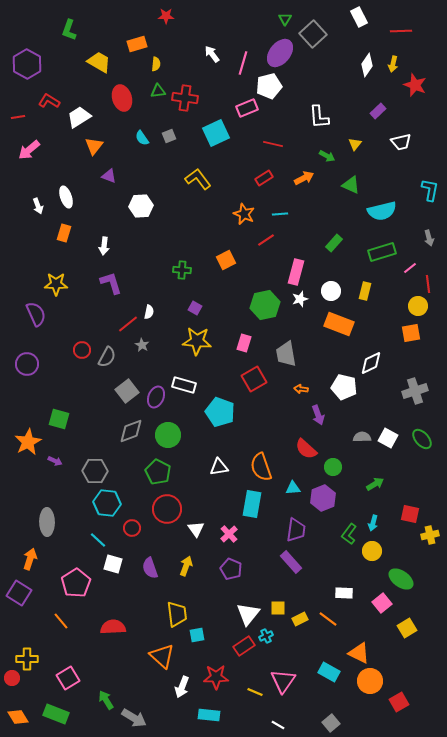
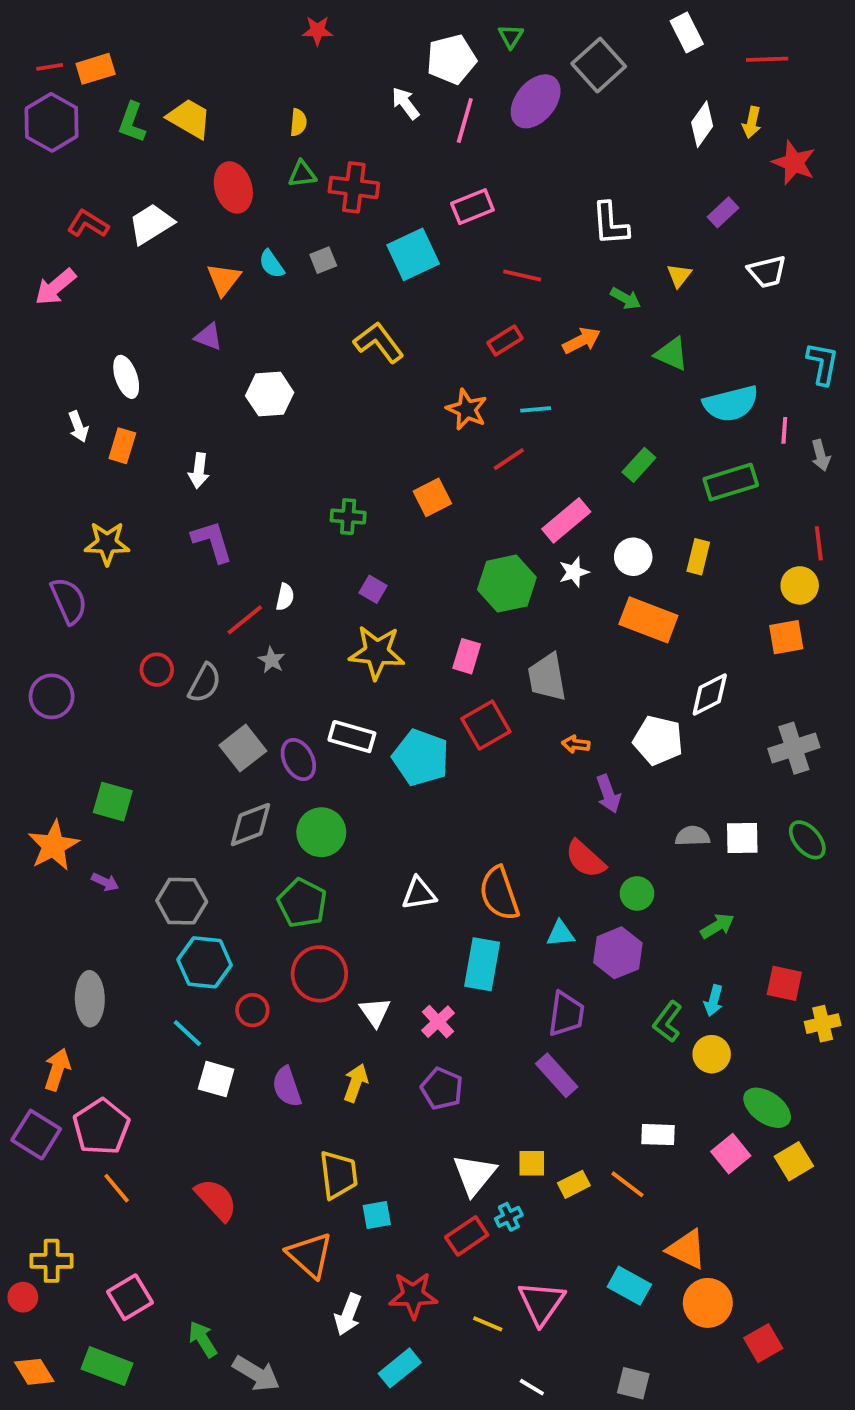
green triangle: (285, 19) -> (511, 36), moved
green L-shape: (69, 30) -> (132, 122), moved
orange rectangle: (137, 44) -> (96, 69), moved
white pentagon: (269, 86) -> (451, 59), moved
red L-shape: (49, 101) -> (88, 224), moved
red line: (18, 117) -> (50, 67), moved
orange triangle: (94, 146) -> (224, 279), moved
white arrow: (38, 206) -> (78, 427), moved
pink line: (410, 268) -> (784, 430), moved, turned -48
pink rectangle: (296, 272) -> (566, 520), turned 35
purple ellipse: (156, 397) -> (298, 760), turned -50
cyan pentagon: (220, 412) -> (421, 758), moved
white square: (388, 438) -> (742, 838), turned -30
pink pentagon: (76, 583) -> (101, 1127), moved
red semicircle: (113, 627) -> (216, 1200), turned 50
yellow square: (407, 628) -> (794, 1161), moved
cyan rectangle: (209, 715) -> (400, 1368), turned -45
gray square: (331, 723) -> (633, 1383), turned -36

